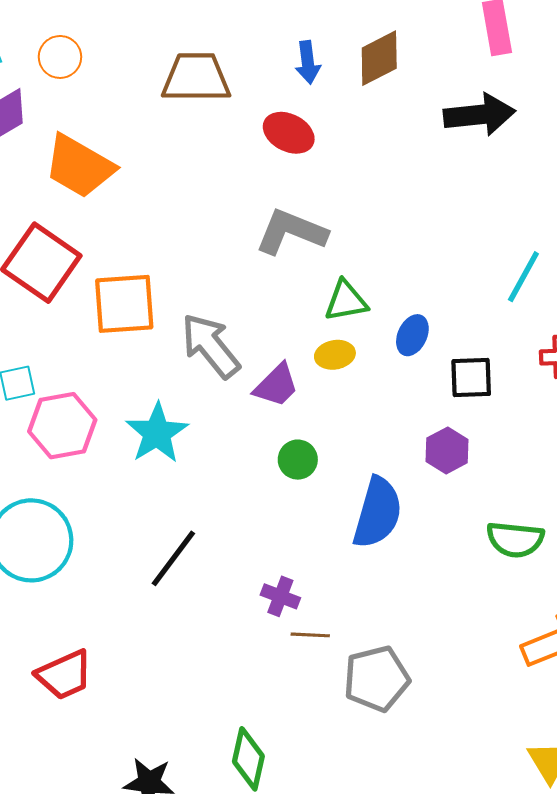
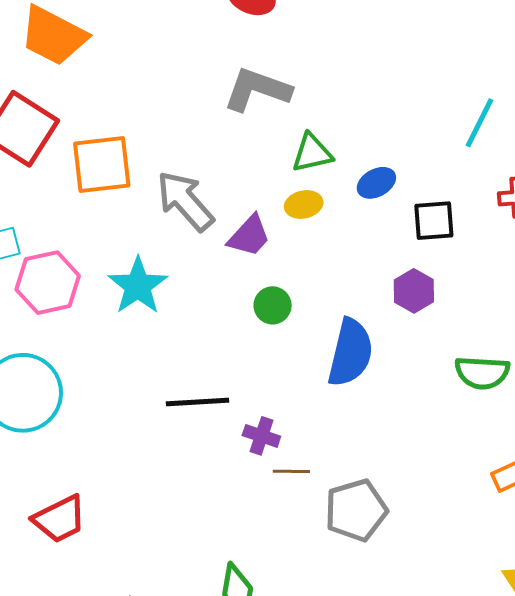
blue ellipse: (412, 335) -> (376, 183), turned 39
black line: (173, 558) -> (198, 402), moved, turned 52

